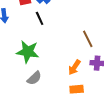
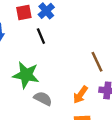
gray semicircle: (34, 78) -> (43, 99), moved, turned -112

